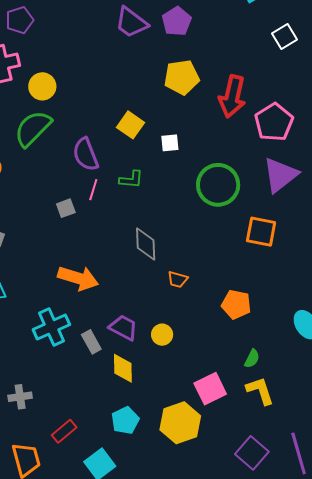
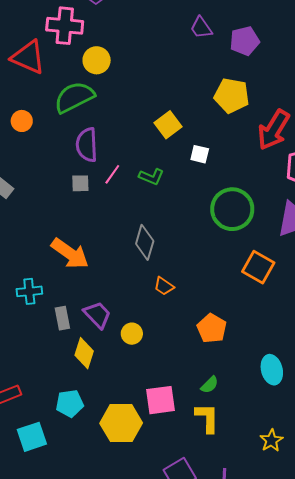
purple trapezoid: (131, 23) -> (201, 28), size x0.7
purple semicircle: (86, 154) -> (87, 145), moved
cyan cross: (51, 327) -> (29, 291), size x0.7

